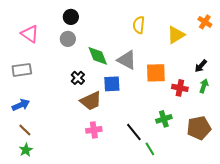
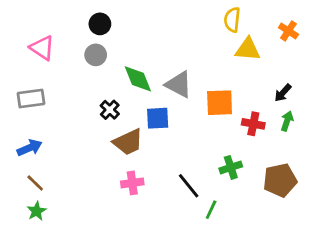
yellow semicircle: (139, 25) -> (232, 20), moved
yellow triangle: (176, 35) -> (248, 49), turned 36
green line: (150, 149) -> (211, 210), turned 56

